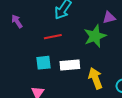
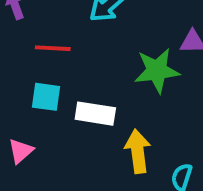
red line: (53, 37) -> (53, 48), moved

